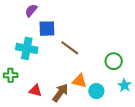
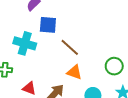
orange triangle: (79, 81) -> (74, 72), moved

